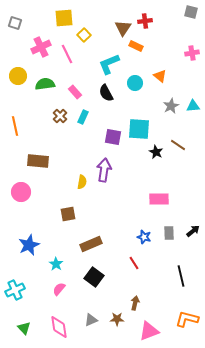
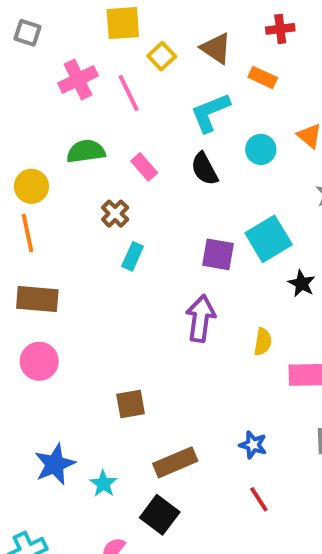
brown triangle: (123, 28) -> (216, 48), moved, turned -30
yellow circle: (18, 76) -> (31, 186), moved
cyan rectangle: (83, 117) -> (133, 256), moved
cyan square: (139, 129) -> (269, 239), turned -35
brown rectangle: (38, 161) -> (37, 299), moved
yellow semicircle: (82, 182) -> (263, 342), moved
blue star: (144, 237) -> (253, 445), moved
cyan star: (56, 264) -> (103, 484), moved
black square: (94, 277) -> (160, 515), moved

